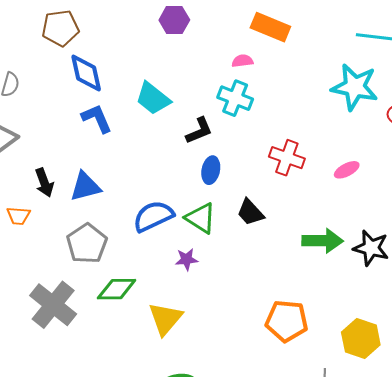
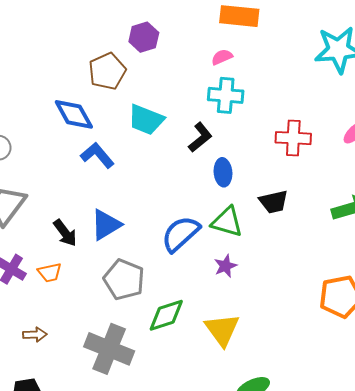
brown pentagon: (60, 28) -> (107, 71), moved
black trapezoid: (250, 212) -> (274, 202), turned -44

